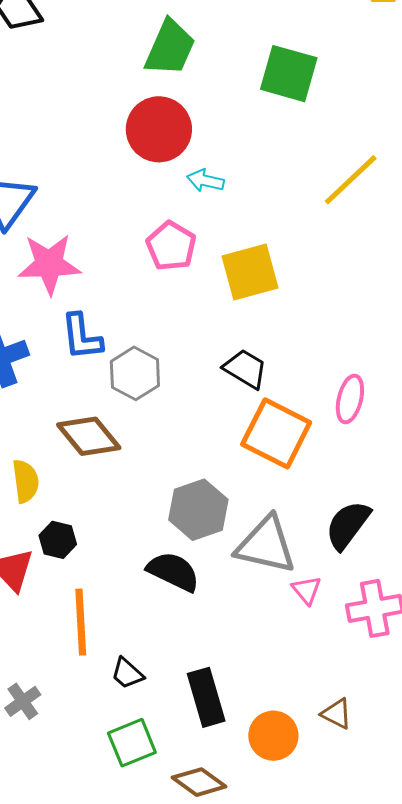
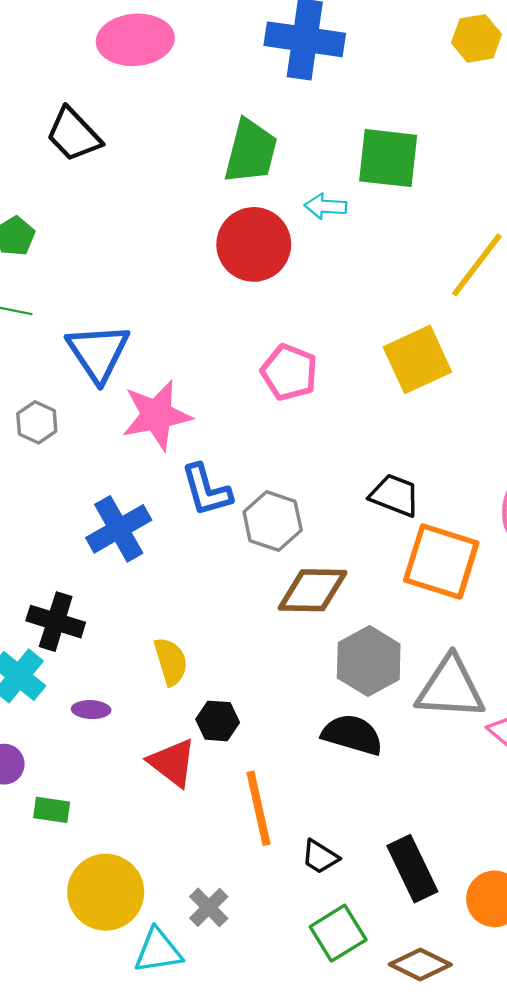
cyan arrow: (205, 181) -> (326, 206), moved
yellow square: (250, 272) -> (417, 359), moved
brown diamond: (89, 436) -> (313, 590), moved, turned -40

